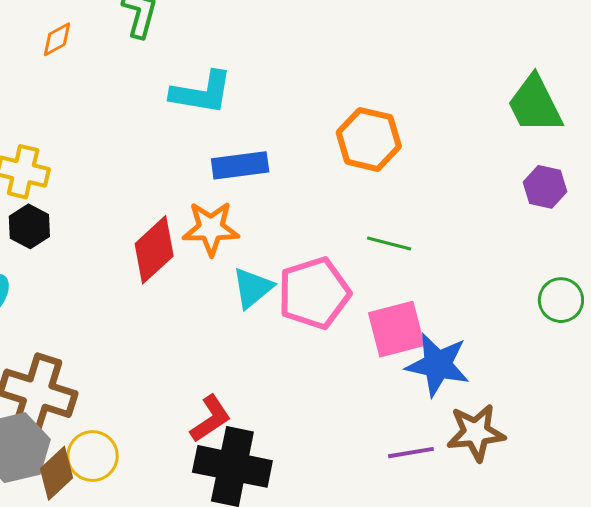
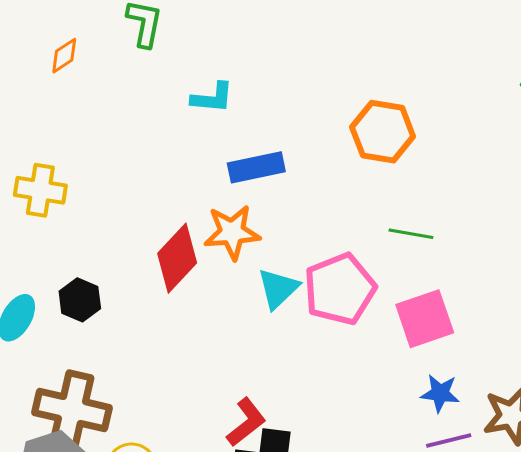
cyan L-shape: (202, 93) -> (212, 98), size x0.7
black hexagon: (29, 226) -> (80, 300), moved
blue star: (438, 365) -> (440, 393), moved, size x0.6

